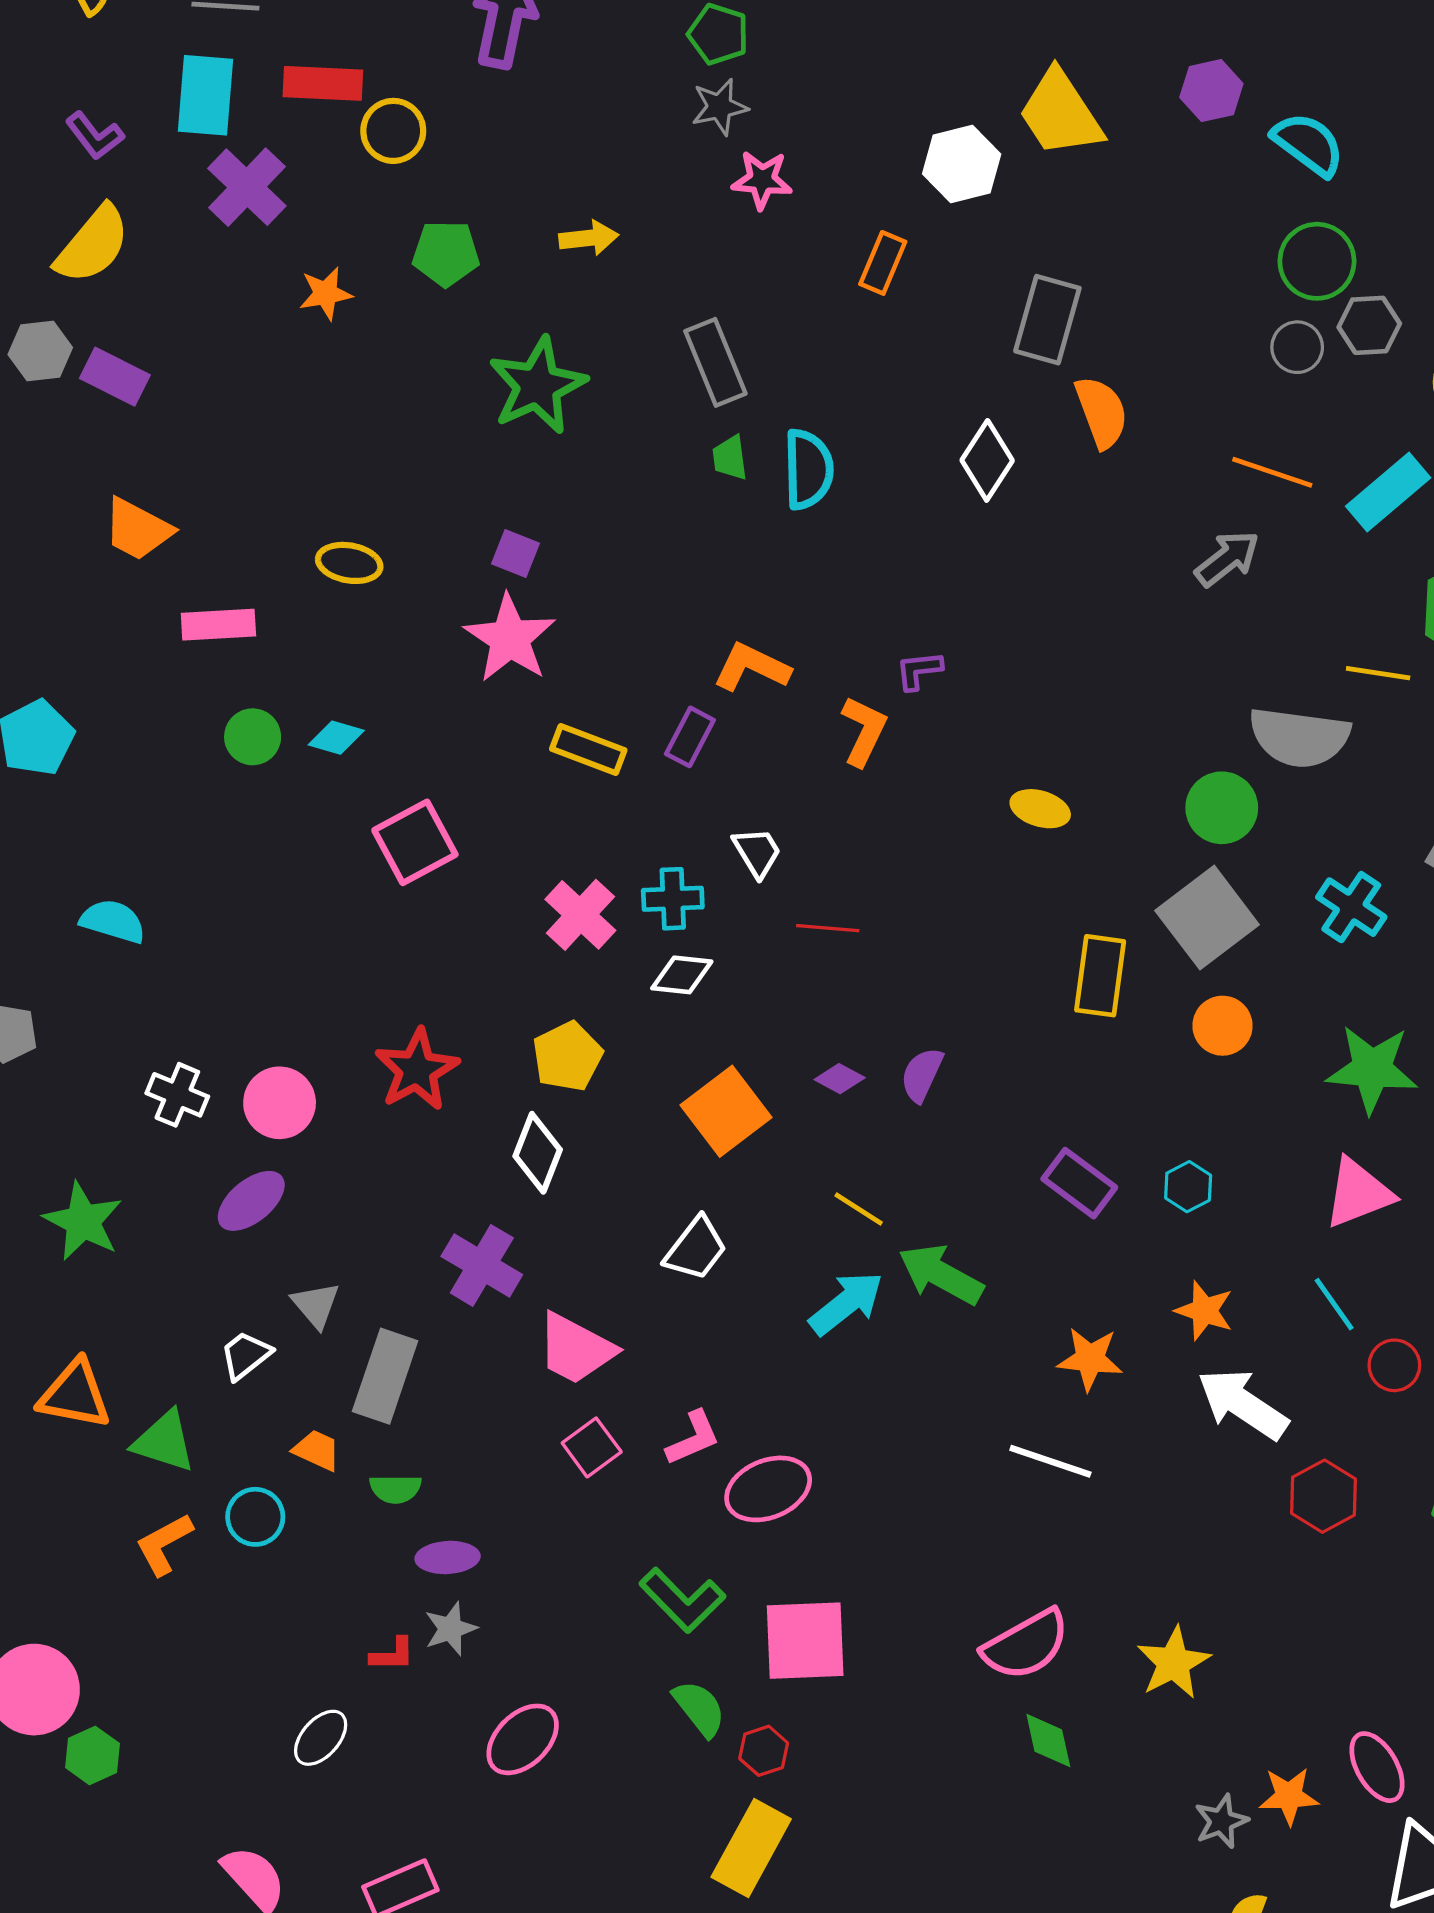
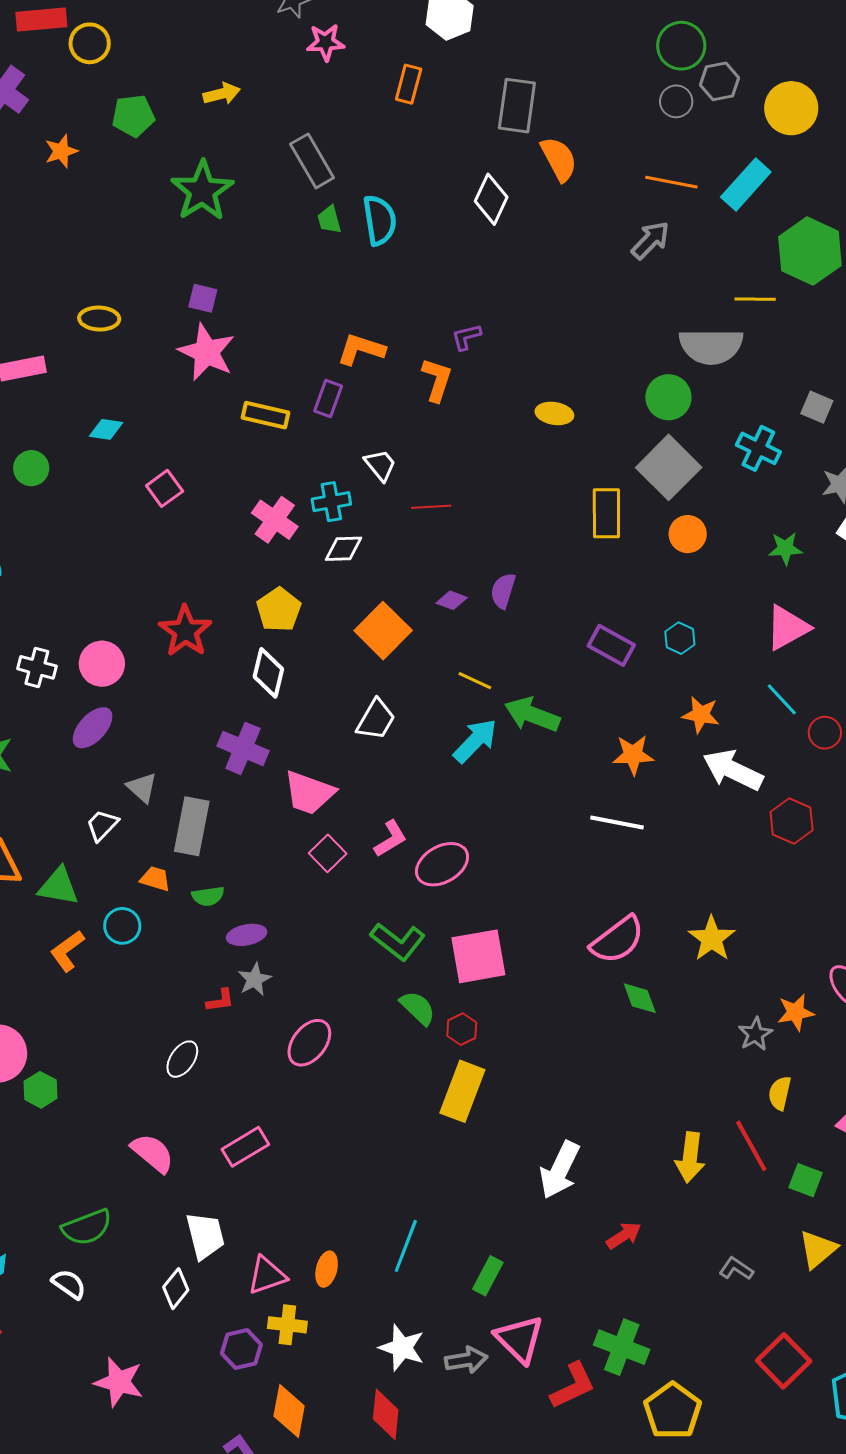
green circle: (253, 737) -> (31, 468), moved
pink square: (415, 842) -> (165, 488), size x0.7
green star: (1372, 1069) -> (785, 548), size x0.6

